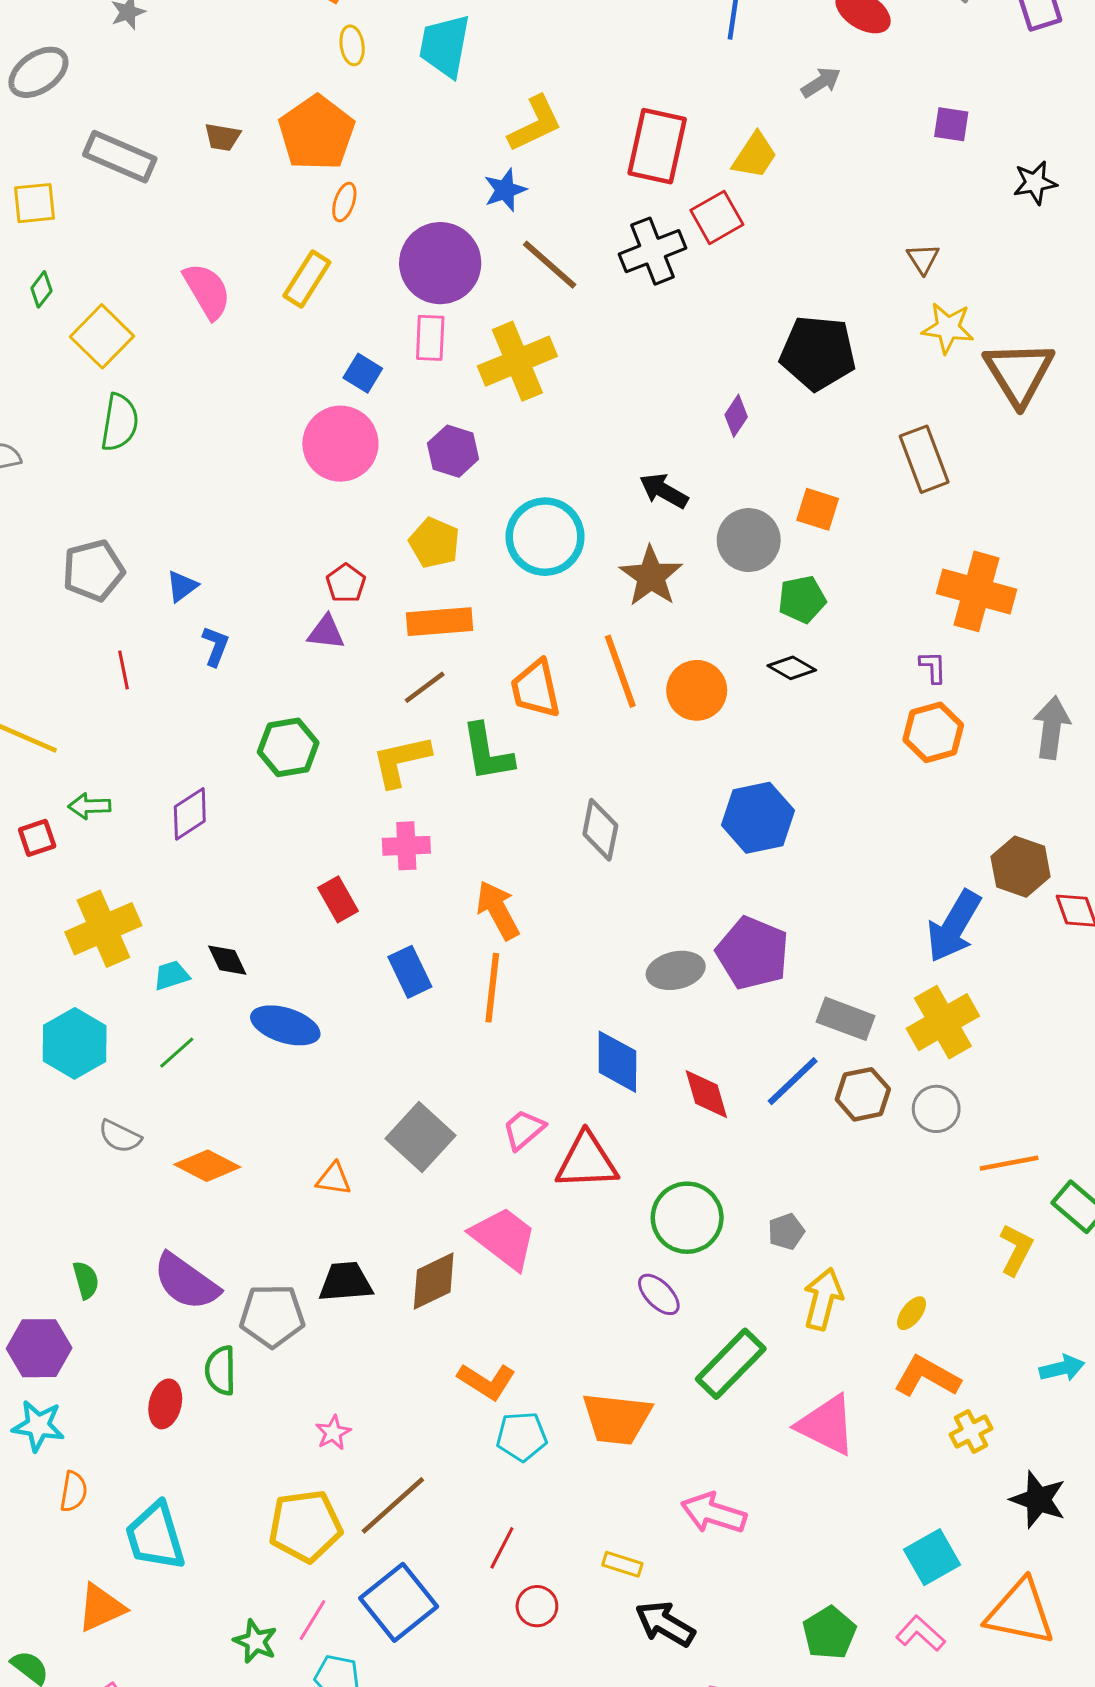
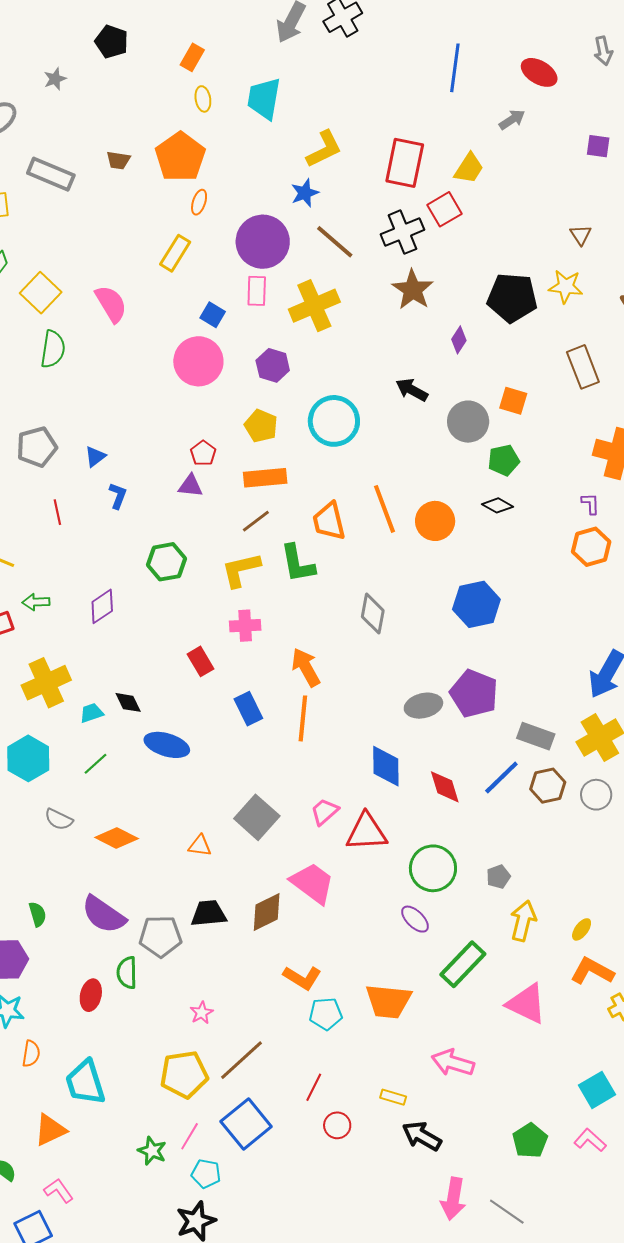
pink semicircle: (207, 291) -> (111, 304), moved
yellow star: (948, 328) -> (566, 287), moved
brown star: (651, 576) -> (413, 290), moved

